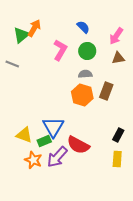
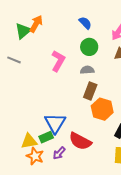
pink L-shape: (60, 50) -> (58, 61), moved
brown rectangle: (106, 91) -> (90, 91), moved
orange hexagon: (82, 95) -> (102, 109), moved
yellow triangle: (24, 135) -> (29, 141), moved, turned -30
purple arrow: (57, 157) -> (59, 153), size x0.6

